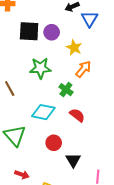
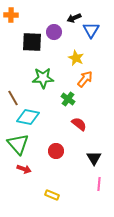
purple circle: (52, 32) -> (54, 32), moved
cyan diamond: (43, 112) -> (28, 117), moved
black triangle: (73, 160) -> (94, 158), moved
red arrow: (22, 175) -> (24, 169), moved

